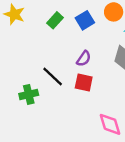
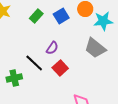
purple semicircle: (84, 59) -> (52, 48), moved
red square: (84, 82) -> (60, 68), turned 35

